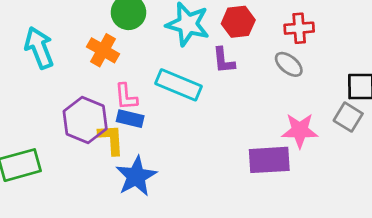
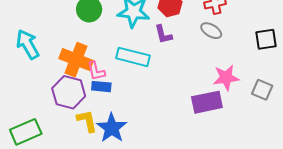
orange cross: (103, 50) -> (76, 60), moved, size x1.4
gray square: (348, 117) -> (262, 90), moved
yellow L-shape: (111, 139) -> (87, 121), moved

